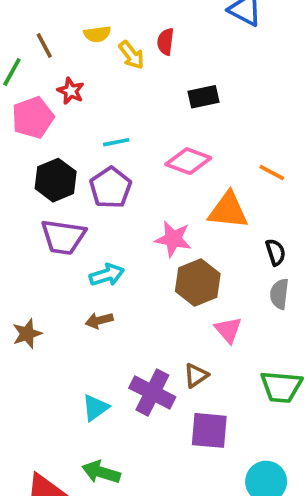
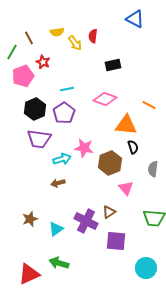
pink star: (173, 239) -> (84, 148), moved
black semicircle: (276, 252) -> (133, 147), moved
brown star: (27, 334) -> (30, 219), moved

